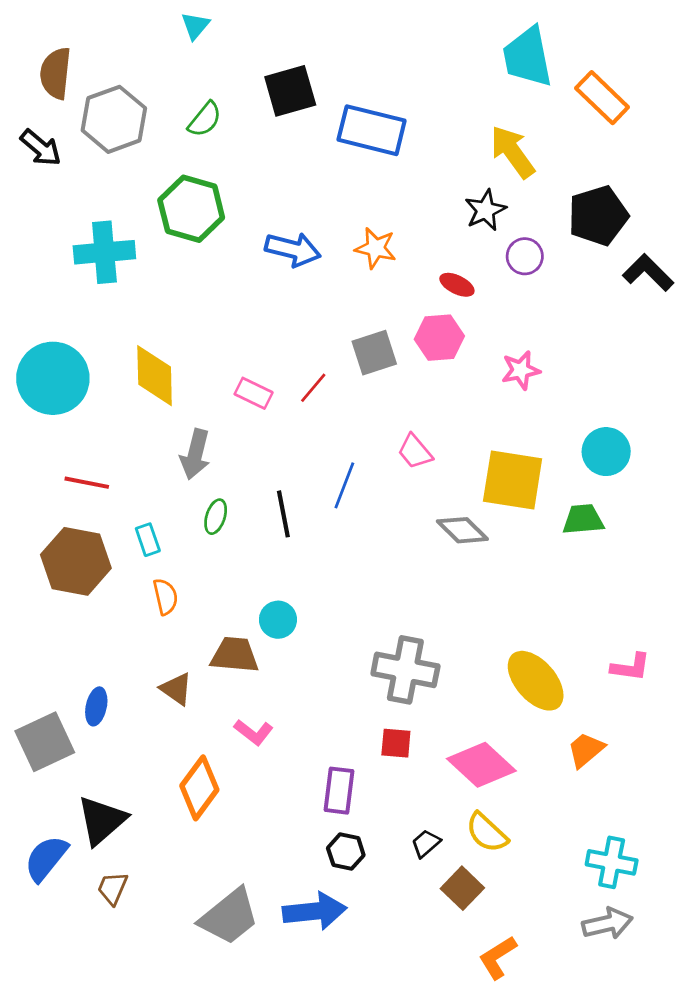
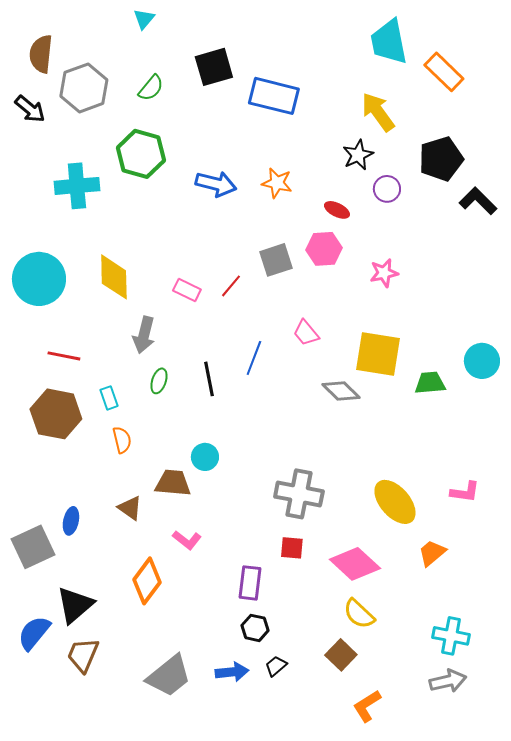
cyan circle: (606, 452) -> (482, 361), moved
black trapezoid: (426, 843) -> (276, 666), moved
brown trapezoid: (113, 888) -> (83, 655), size x1.4
blue arrow: (315, 911) -> (232, 672), size x0.7

